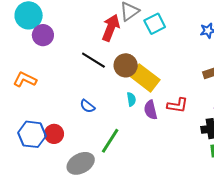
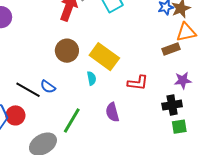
black line: (93, 60) -> (28, 90), moved
brown circle: (126, 65) -> (67, 51), moved
purple semicircle: (151, 110) -> (112, 112), moved

